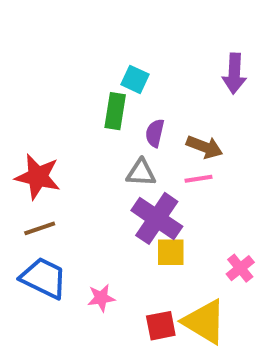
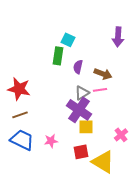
gray triangle: (141, 173) -> (82, 93), moved, turned -35
pink star: (101, 298) -> (51, 141), moved
red square: (161, 326) -> (81, 152), moved

